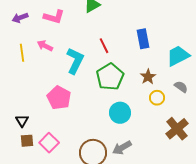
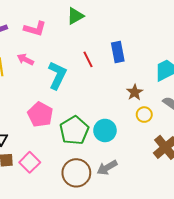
blue rectangle: (143, 39) -> (118, 52), moved
green pentagon: (110, 77) -> (74, 130), moved

